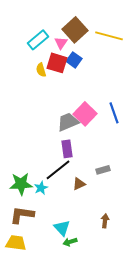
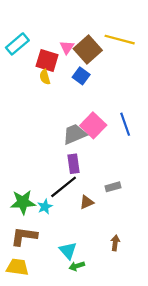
brown square: (75, 30) -> (88, 49), moved
cyan rectangle: (38, 40) -> (17, 44), moved
blue square: (74, 60) -> (81, 76), moved
red square: (57, 63) -> (47, 60), moved

